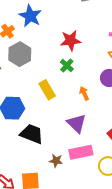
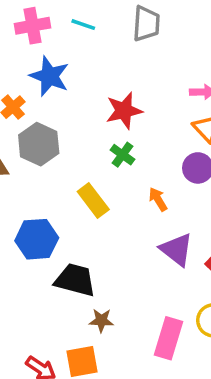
purple triangle: (77, 123) -> (177, 250), moved
pink rectangle: (81, 152) -> (168, 338), moved, turned -55
brown star: (56, 161) -> (101, 320), moved

